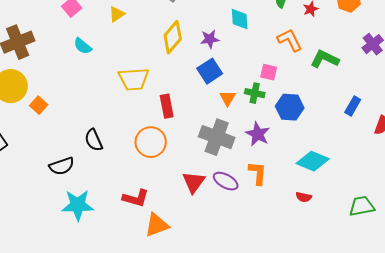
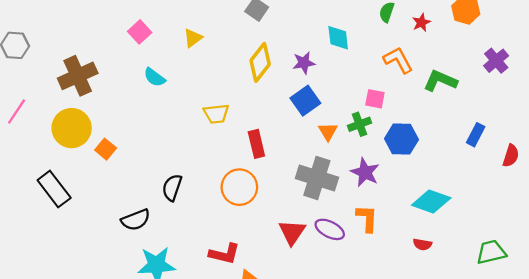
yellow trapezoid: (134, 79) -> (216, 114), size x0.7
green cross: (255, 93) -> (360, 124), turned -30
black semicircle: (94, 140) -> (172, 188), turned 45

